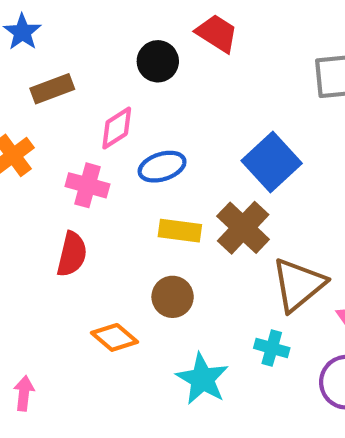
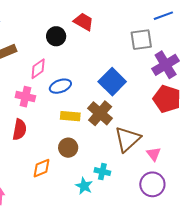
orange diamond: (115, 337) -> (42, 168), turned -60
cyan cross: (272, 348) -> (102, 172), moved
cyan star: (202, 379) -> (84, 186), size x0.7

